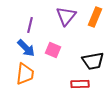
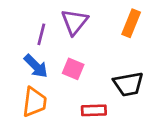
purple triangle: (66, 16) -> (74, 22), moved
red rectangle: (80, 84) -> (94, 110), moved

